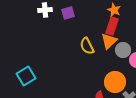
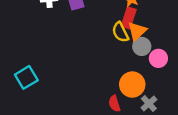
orange triangle: (109, 41) -> (137, 31), moved
yellow semicircle: (87, 46) -> (120, 32), moved

